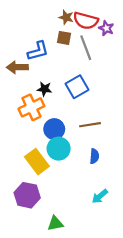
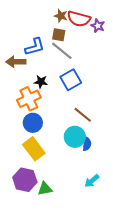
gray line: (86, 48) -> (62, 51), moved, turned -30
brown line: (90, 125) -> (83, 115), turned 48
blue circle: (54, 129) -> (33, 123), moved
cyan circle: (59, 149) -> (75, 137), moved
green triangle: (55, 223) -> (45, 189), moved

